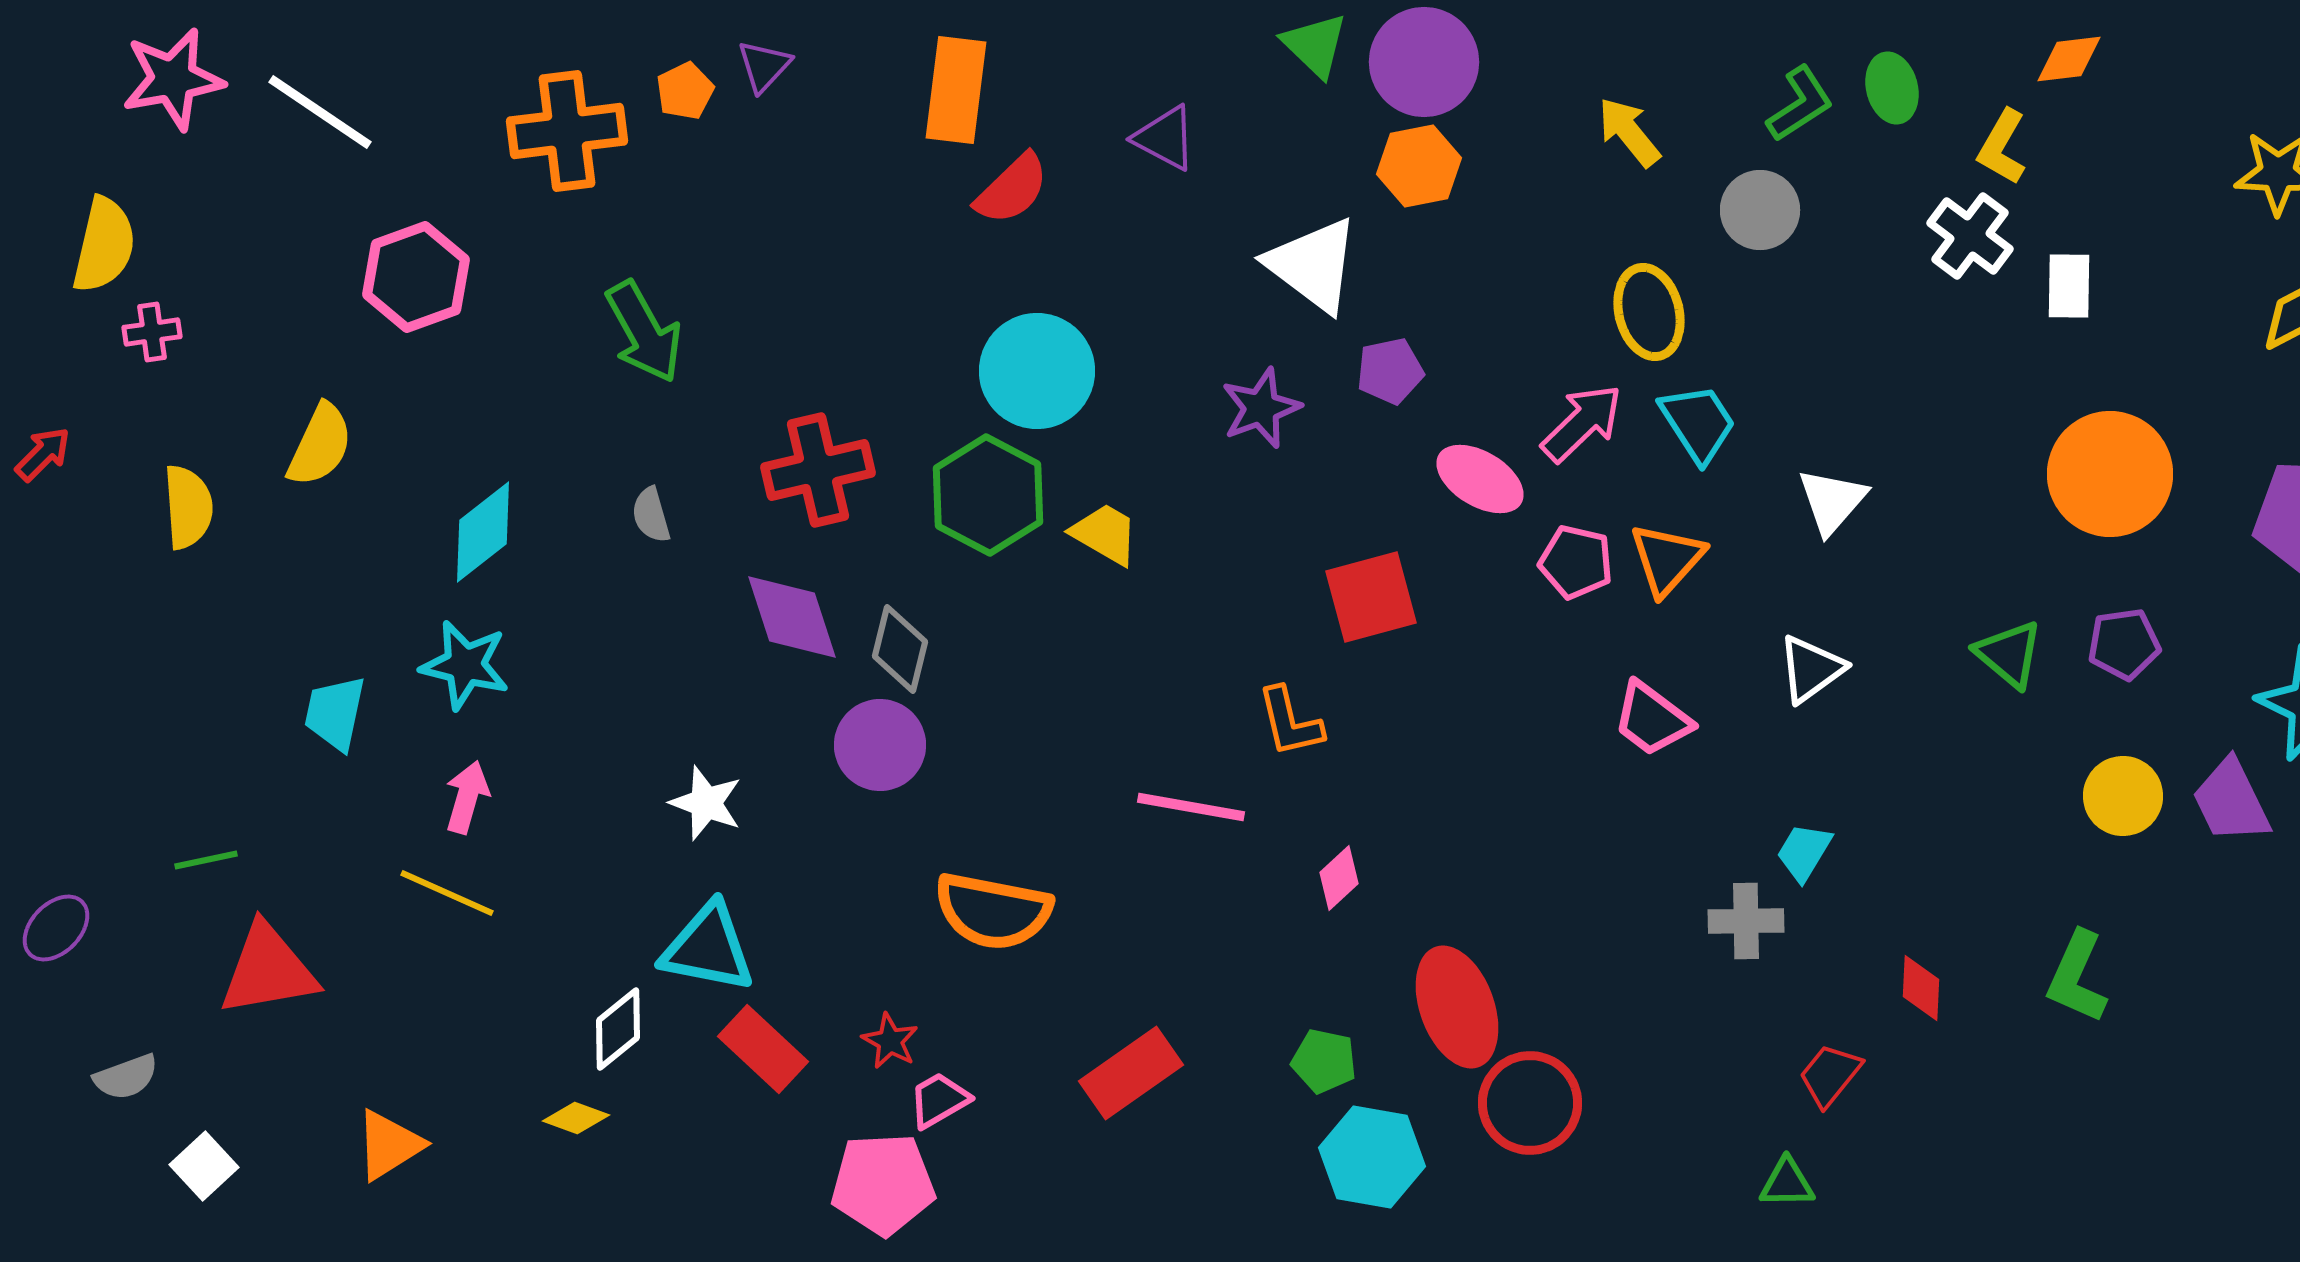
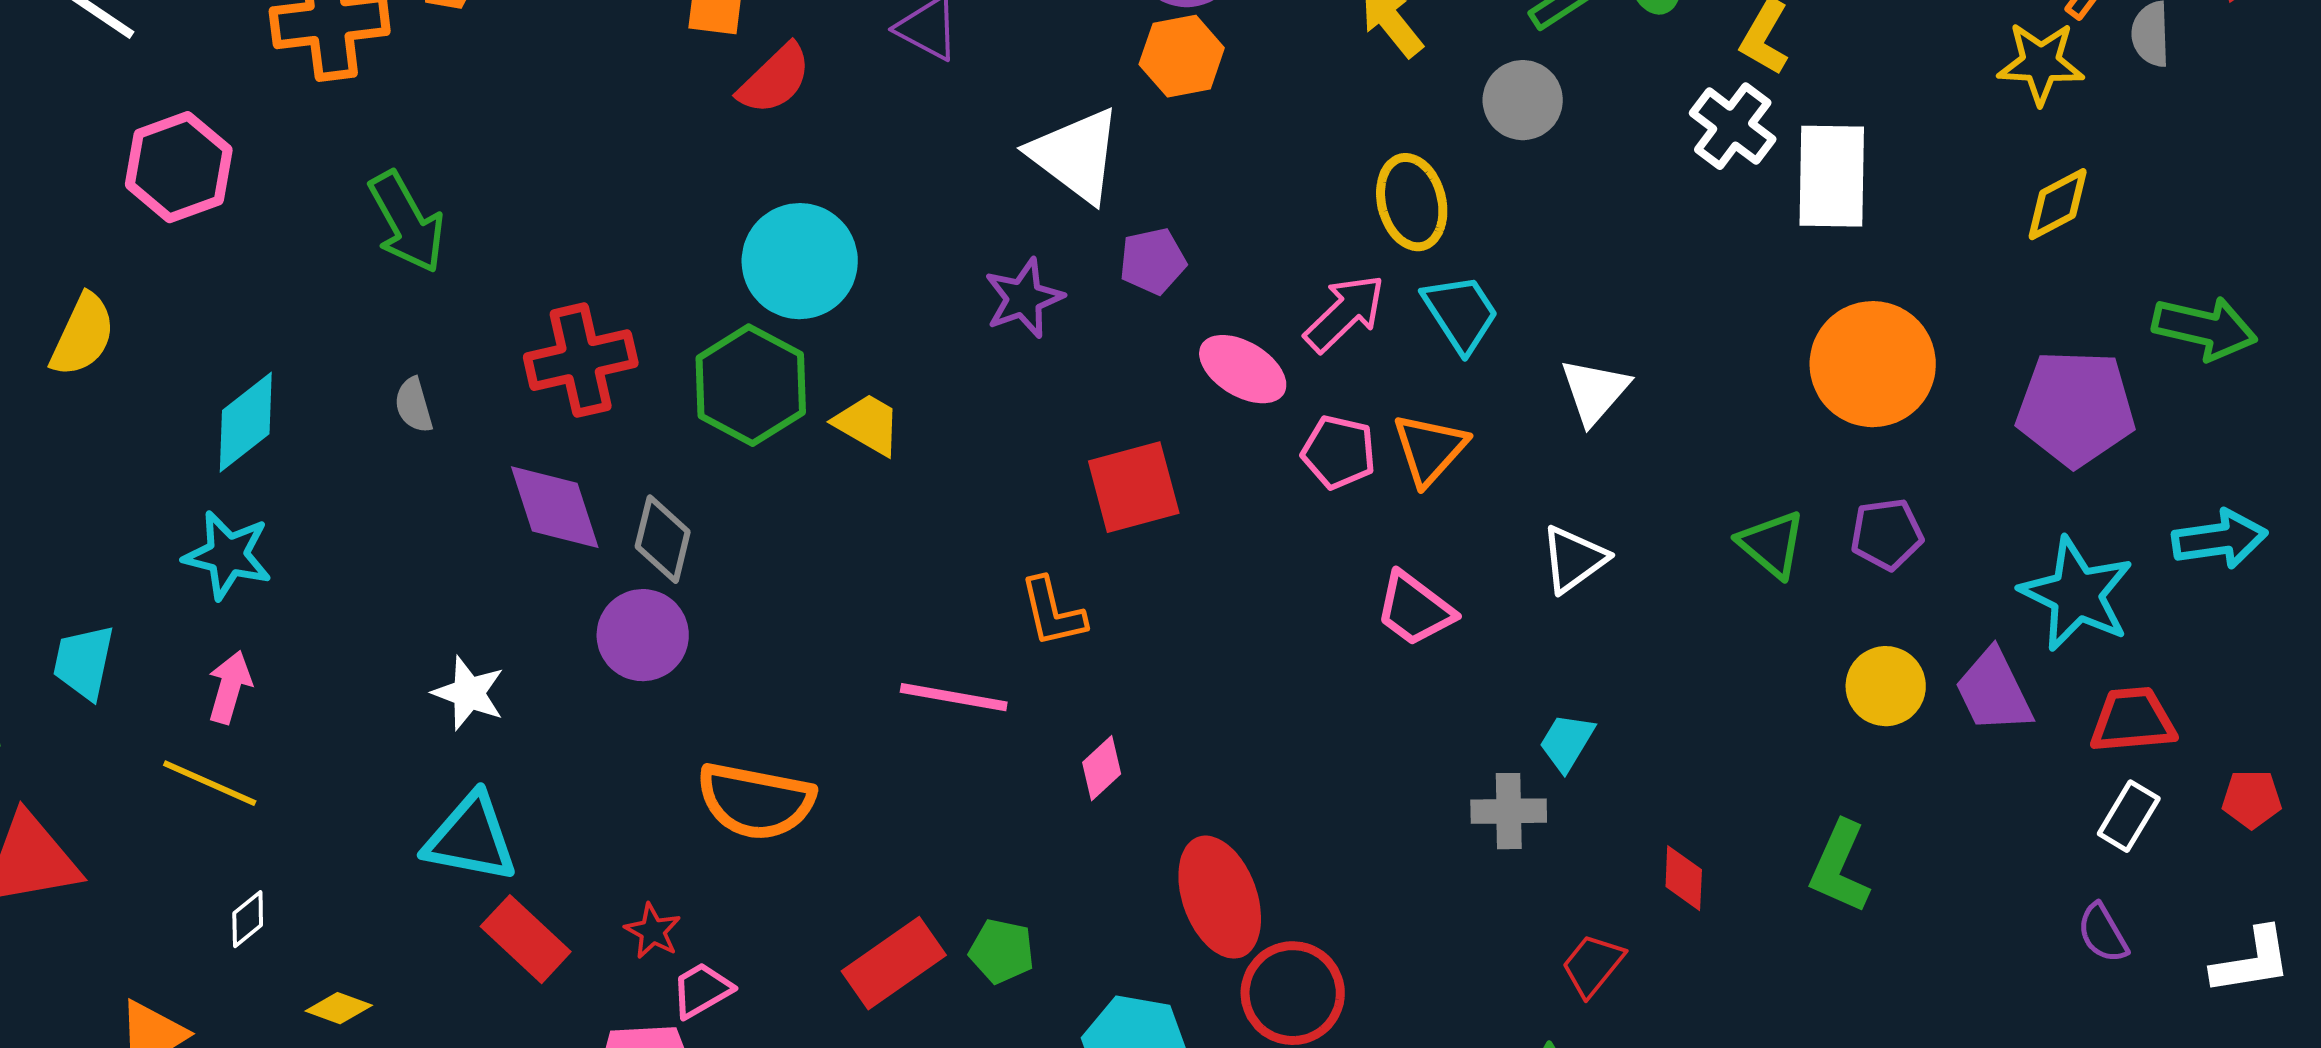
white rectangle: (2069, 286) -> (1832, 176), size x1.6
cyan trapezoid: (335, 713) -> (84, 662), moved
white diamond: (618, 1029) -> (248, 919), moved, size x0.7
green pentagon: (1324, 1061) -> (1002, 951), moved

